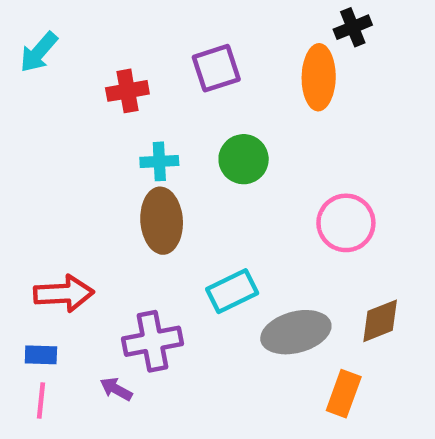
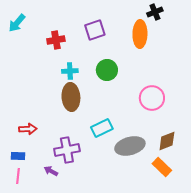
red arrow: (64, 293) -> (28, 129), size x0.7
orange rectangle: (344, 394) -> (162, 167), moved, turned -66

